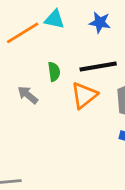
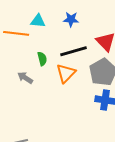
orange line: (23, 33) -> (16, 33), turned 45

